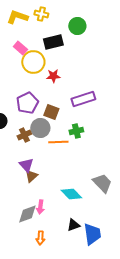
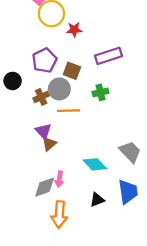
orange line: (58, 142) -> (68, 111), moved
blue trapezoid: (92, 234) -> (128, 192), moved
orange arrow: (40, 238) -> (59, 215), size x1.6

